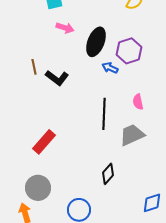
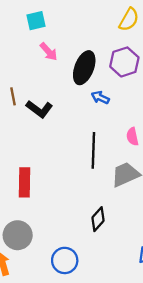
pink arrow: (65, 28) -> (49, 52), turned 30
purple hexagon: (129, 51) -> (124, 62), moved
red rectangle: (44, 142) -> (25, 182), turned -40

